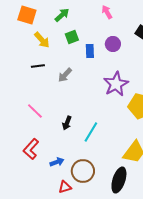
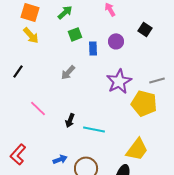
yellow arrow: (42, 40) -> (31, 35), moved
black line: (38, 66) -> (18, 71), moved, turned -48
cyan line: (91, 132) -> (94, 129), turned 70
red L-shape: (31, 149) -> (18, 154), moved

